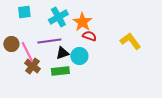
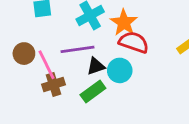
red semicircle: (89, 36) -> (134, 42), size x1.5
brown cross: (32, 66) -> (54, 85), turned 35
green rectangle: (60, 71) -> (93, 92), turned -30

